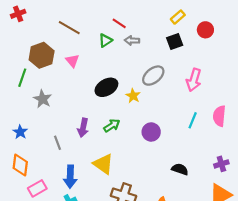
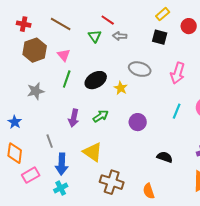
red cross: (18, 14) -> (24, 24), moved, turned 32
green triangle: (105, 40) -> (95, 36), turned -32
black square: (175, 42) -> (160, 37), turned 35
gray ellipse: (153, 76) -> (140, 69), turned 55
green line: (22, 78) -> (67, 79), moved
gray star: (43, 99) -> (36, 91), turned 30
gray line: (57, 143) -> (50, 141), moved

